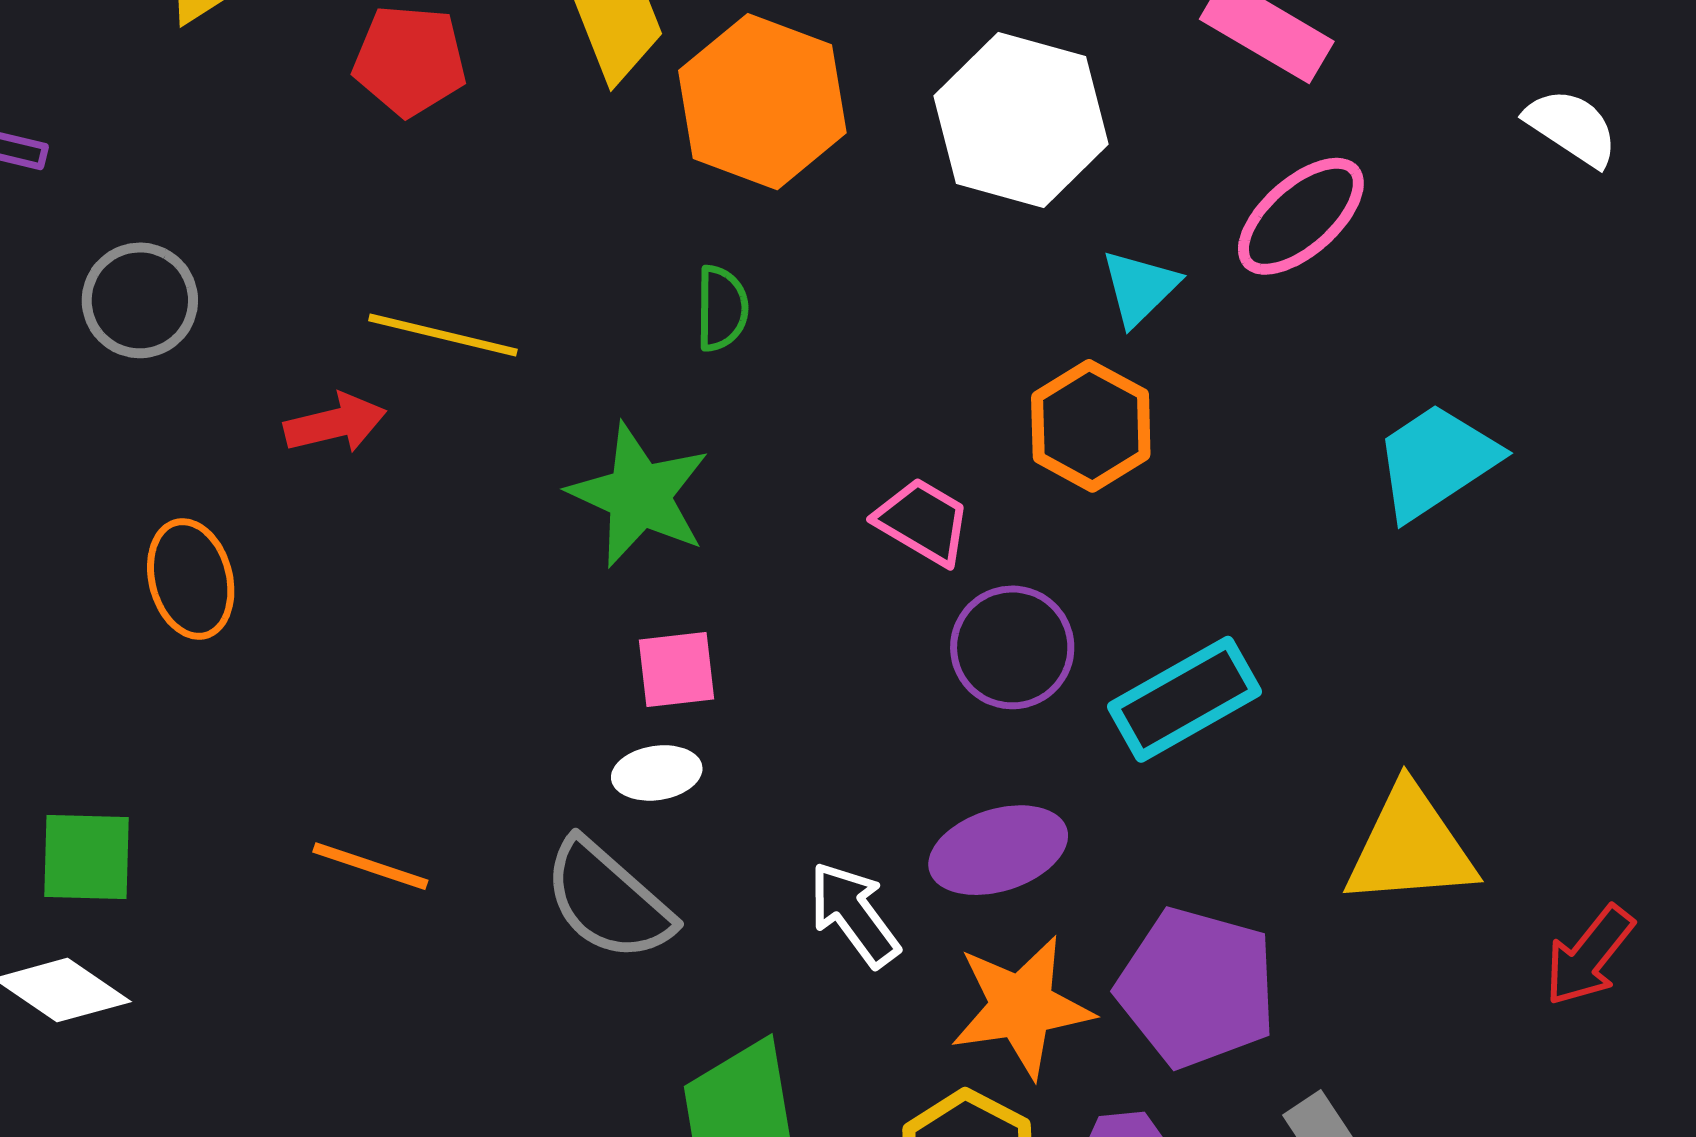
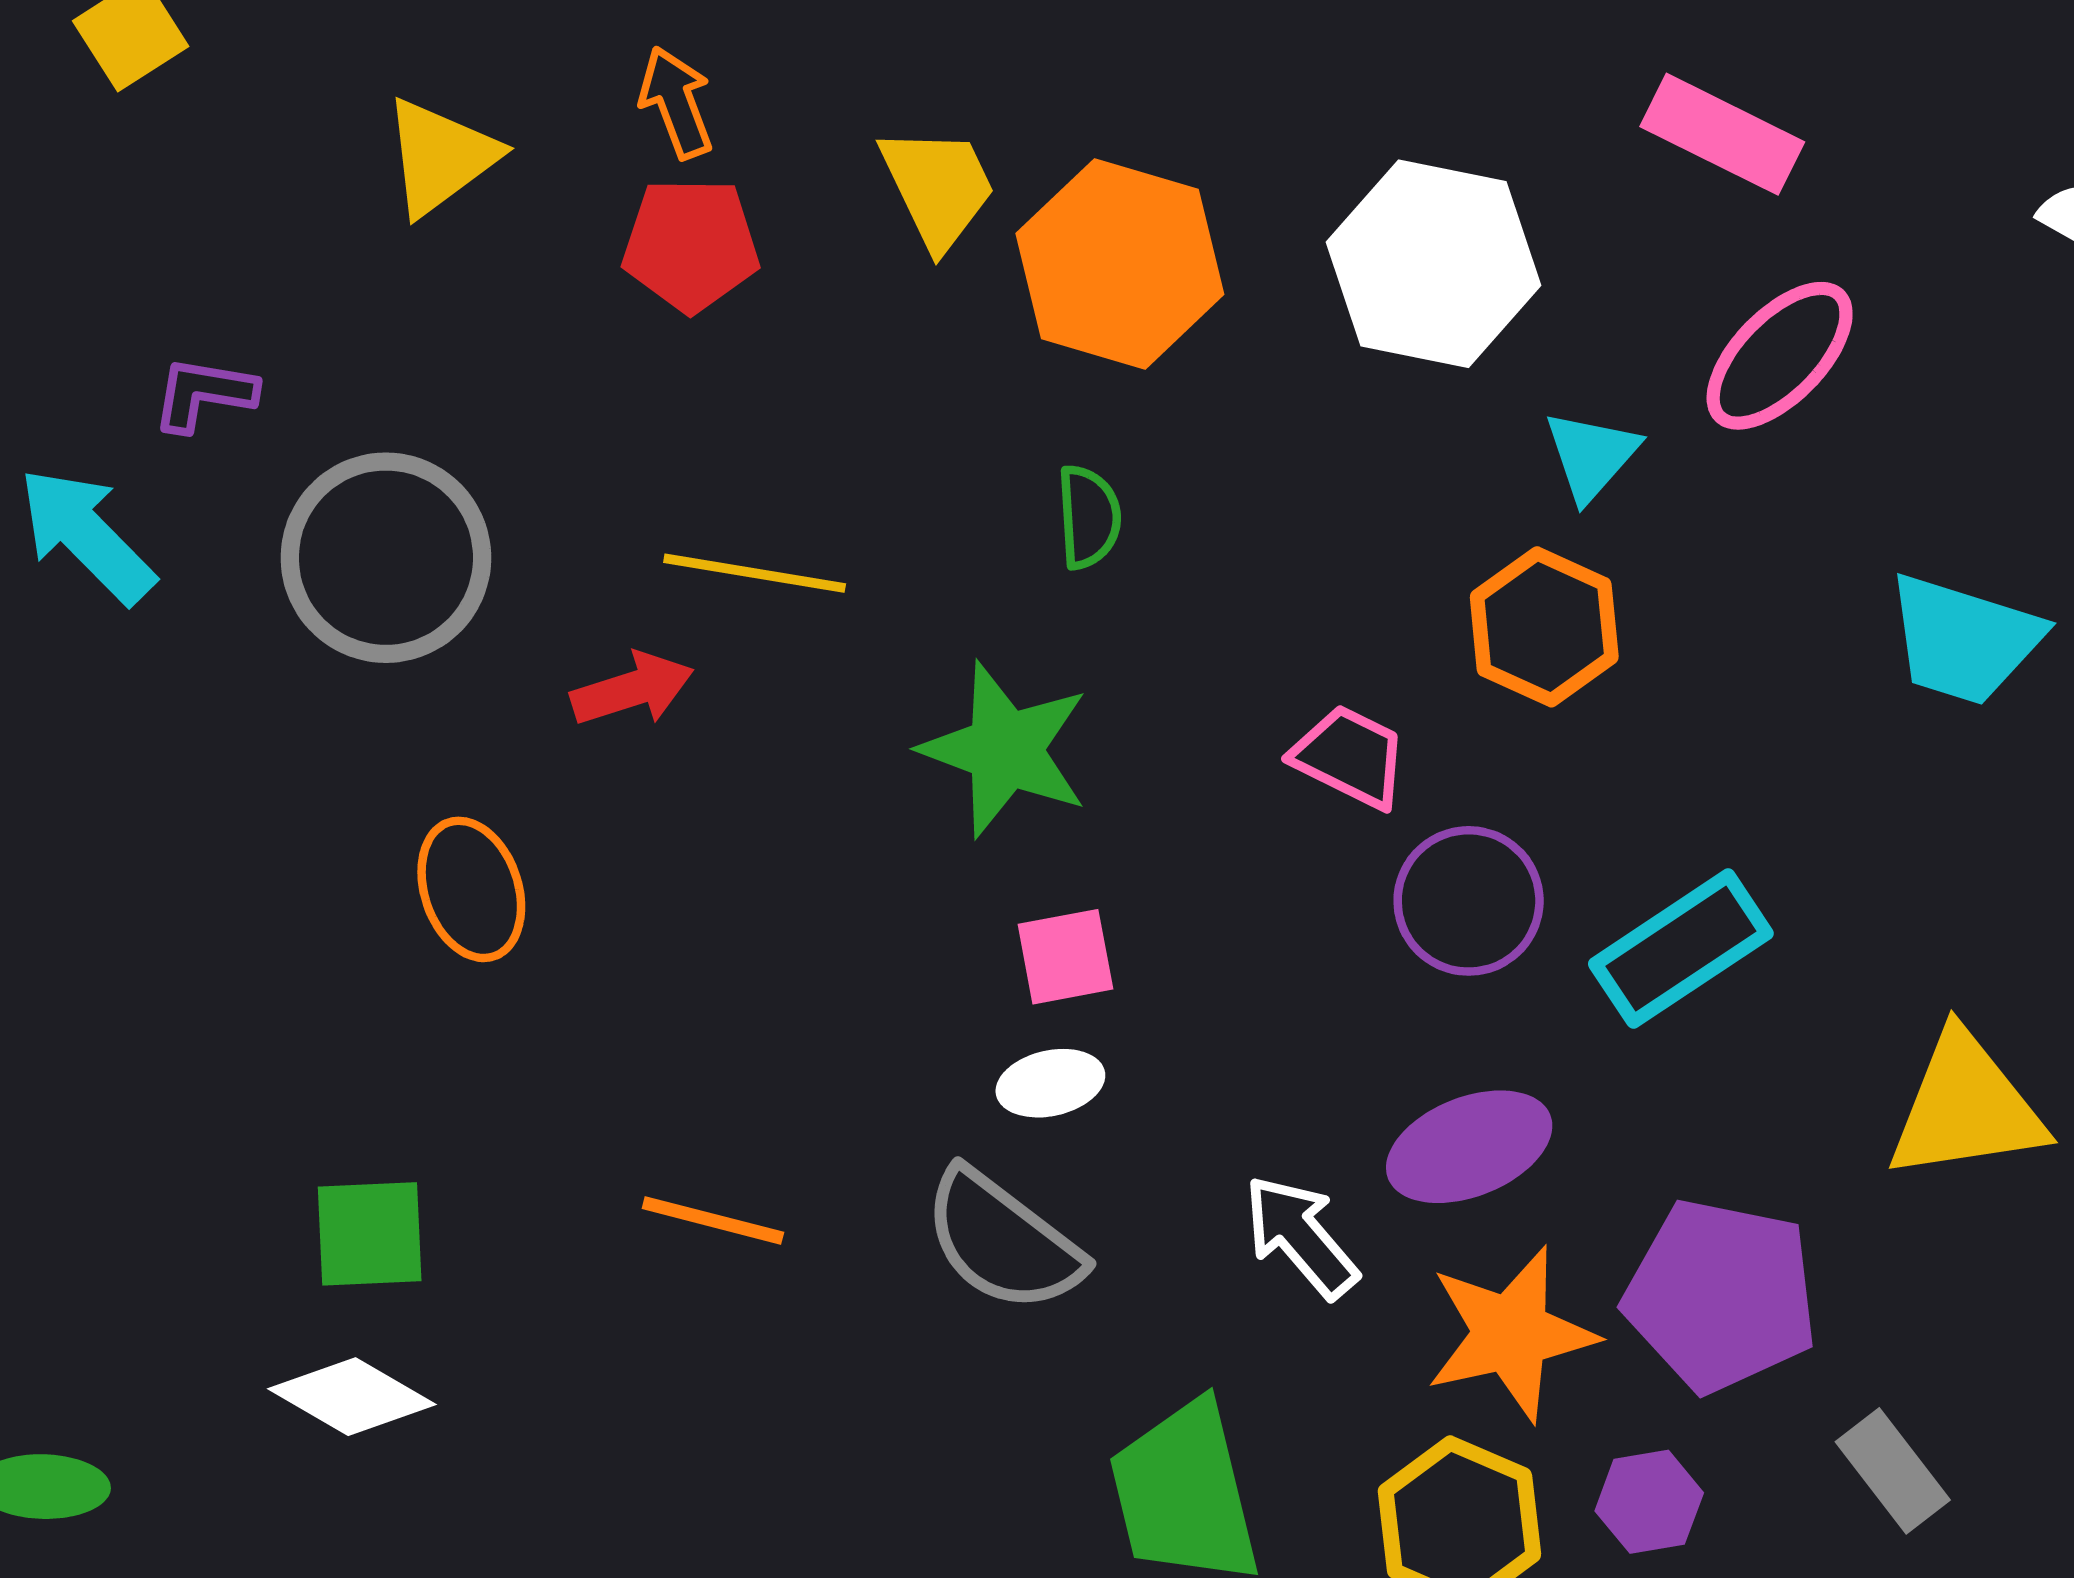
gray circle: (140, 300) -> (386, 558), size x1.5
cyan trapezoid: (1436, 461) -> (1964, 640), turned -125

